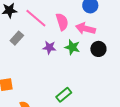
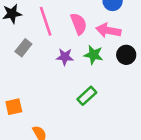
pink line: (36, 18) -> (46, 21), turned 35
green rectangle: (64, 95) -> (87, 96), moved

